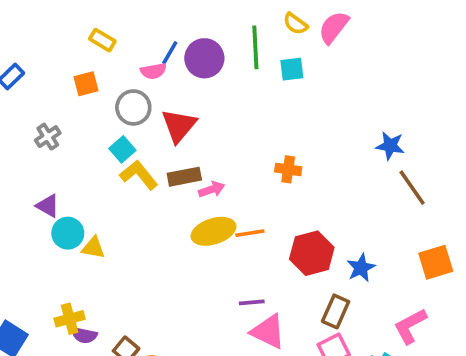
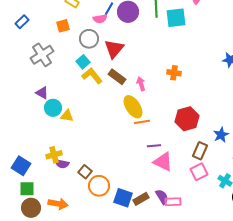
cyan square: (292, 69) -> (176, 18), size x1.5
gray cross: (48, 137) -> (42, 55), size x1.6
brown rectangle: (184, 177) -> (117, 77), turned 48
pink arrow: (212, 189) -> (141, 84), moved, turned -88
yellow ellipse: (213, 231) -> (133, 107), turned 75
orange line: (250, 233) -> (142, 122), moved
blue star: (361, 268) -> (221, 135), moved

